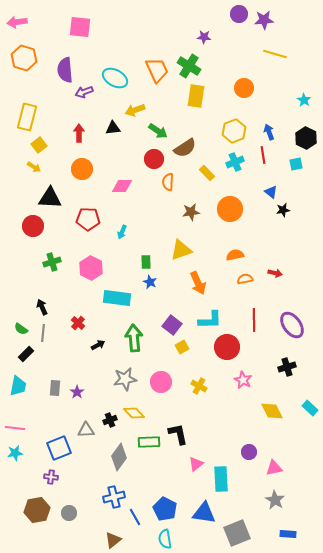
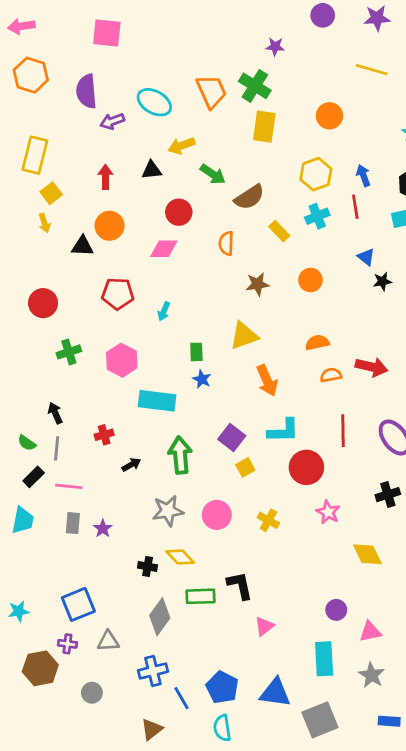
purple star: (264, 20) -> (377, 18), moved
red circle: (154, 159) -> (179, 212), moved
yellow arrow: (34, 167) -> (44, 223), turned 40
black triangle: (50, 198) -> (82, 246), moved, size x0.7
orange circle: (230, 209) -> (310, 280), size x0.7
red arrow: (275, 273) -> (372, 367), size x1.6
red cross: (78, 323) -> (104, 435), turned 32
black cross: (110, 420) -> (148, 566), turned 32
pink line: (15, 428) -> (69, 486), moved
gray triangle: (86, 430) -> (108, 641), moved
cyan rectangle: (221, 479) -> (324, 659), moved
brown hexagon: (37, 510) -> (40, 668), moved

